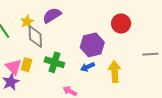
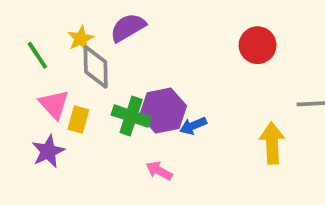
purple hexagon: (92, 45) -> (163, 111), moved
pink triangle: (14, 67) -> (54, 104), moved
yellow arrow: (115, 72) -> (272, 143), moved

